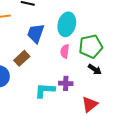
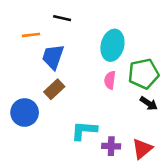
blue trapezoid: (36, 33) -> (53, 57), moved
purple cross: (66, 83) -> (111, 146), moved

